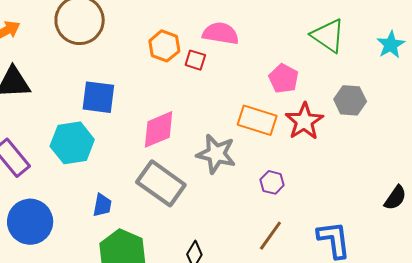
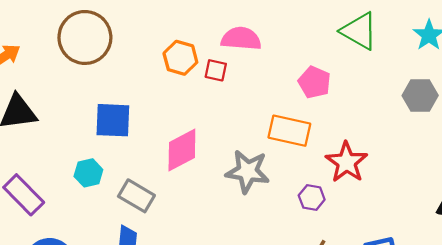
gray hexagon: (350, 100) -> (420, 95), moved
red star: (304, 121) -> (347, 162), moved
cyan hexagon: (72, 143) -> (88, 173), size x0.6
gray rectangle: (161, 183) -> (136, 196), moved, size x0.7

